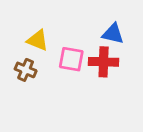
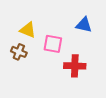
red cross: (104, 62) -> (75, 66), moved

